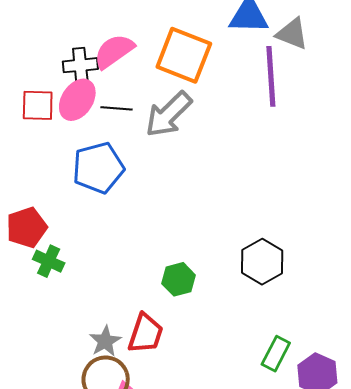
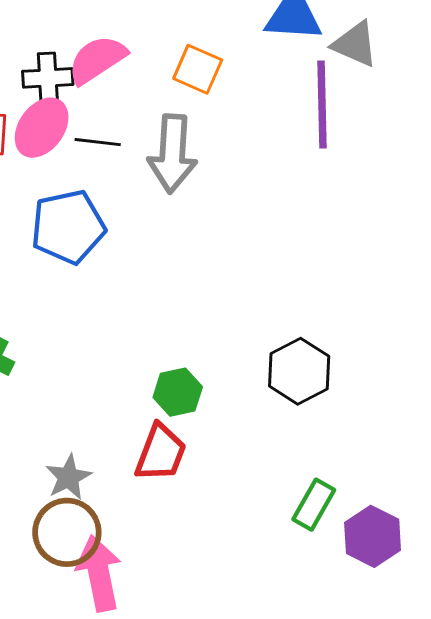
orange square: (184, 55) -> (198, 69), size x0.6
gray arrow: (169, 114) -> (172, 154), turned -44
red trapezoid: (146, 333) -> (161, 453), moved

